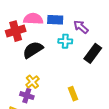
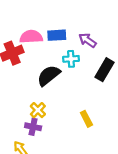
black semicircle: (33, 50) -> (49, 75), moved

